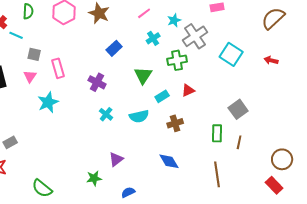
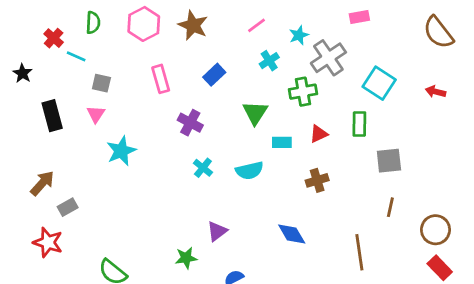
brown semicircle: (273, 18) -> (438, 32), turned -85
pink rectangle: (58, 68) -> (161, 79), moved
cyan rectangle: (162, 96) -> (282, 142), turned 32
gray square: (238, 109) -> (389, 161), turned 30
brown cross: (175, 123) -> (317, 180), moved
green rectangle: (217, 133) -> (359, 124), moved
brown circle: (282, 159) -> (435, 230), moved

